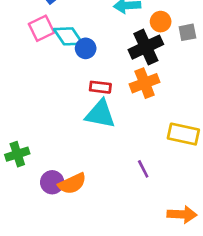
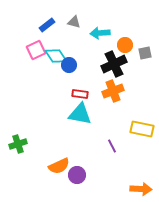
purple line: (143, 169) -> (112, 146), moved
purple circle: (52, 182) -> (77, 175), moved

